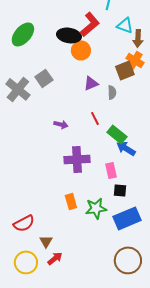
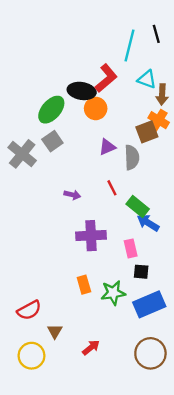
green ellipse: (23, 34) -> (51, 110), moved
gray semicircle: (112, 92) -> (132, 157), size x1.5
red arrow: (55, 258) -> (91, 348), moved

